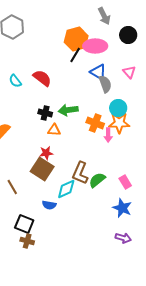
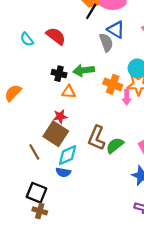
gray semicircle: (105, 84) -> (106, 42), moved
brown line: (12, 187) -> (34, 152), moved
cyan diamond: (66, 189) -> (68, 155), moved

